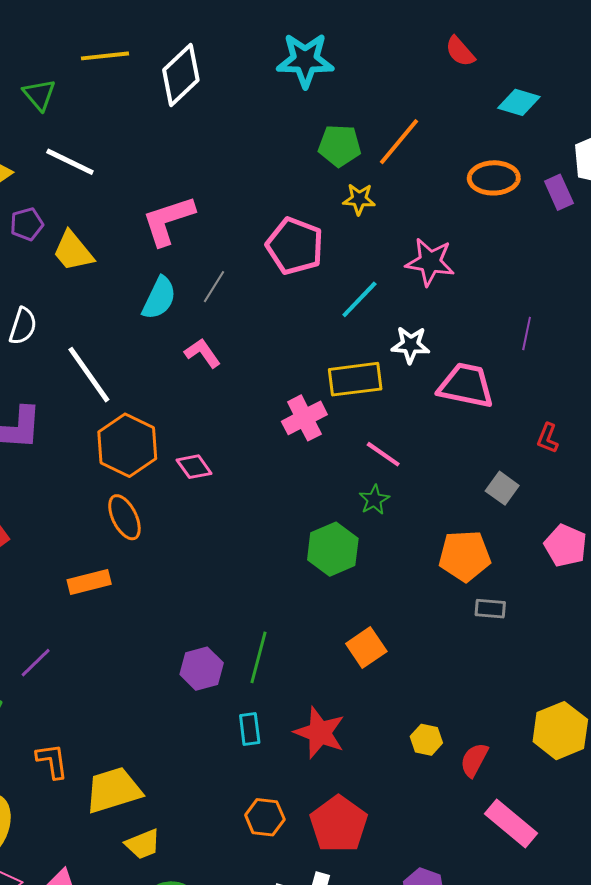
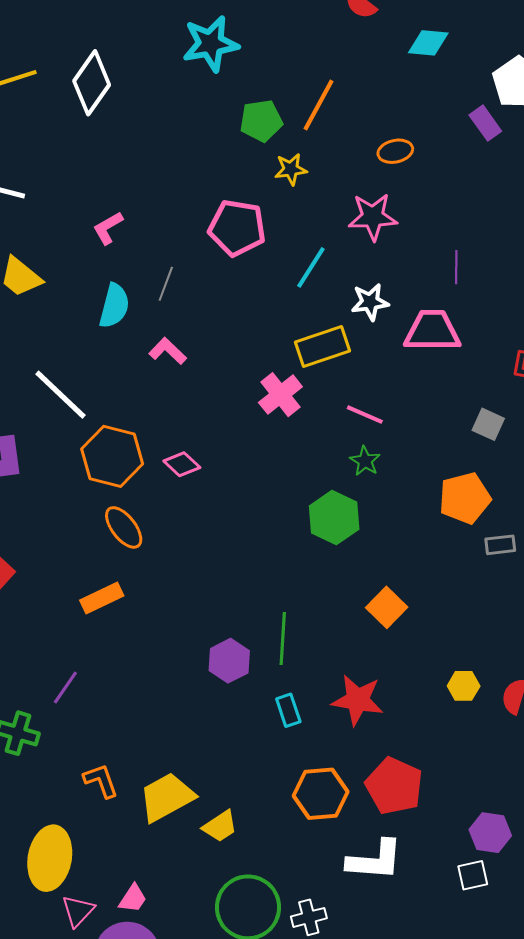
orange ellipse: (494, 178) -> (395, 151), moved, size x0.7
pink L-shape: (168, 220) -> (108, 228), size x0.6
purple line: (527, 333) -> (456, 267), moved
orange hexagon: (265, 817) -> (321, 794), size x1.4
yellow trapezoid: (143, 844) -> (220, 826), moved

